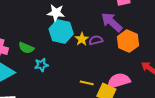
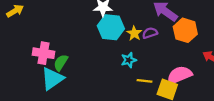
green semicircle: (26, 48) -> (61, 63), moved, turned 105
cyan star: (41, 65) -> (129, 60), moved

